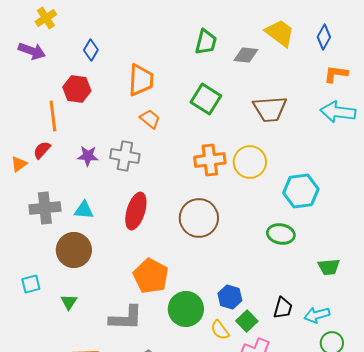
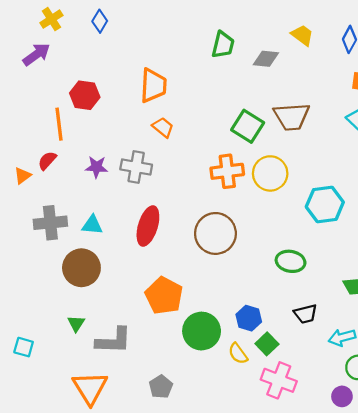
yellow trapezoid: (280, 33) -> (302, 35), size x0.7
blue diamond: (91, 50) -> (100, 21), moved
purple arrow: (32, 51) -> (36, 54), turned -56
green square: (206, 99) -> (248, 126), moved
green ellipse: (281, 234) -> (291, 261), moved
cyan square: (31, 284) -> (24, 347), moved, turned 30
black trapezoid: (283, 308) -> (306, 314), moved, turned 60
gray L-shape: (126, 318) -> (114, 341), moved

